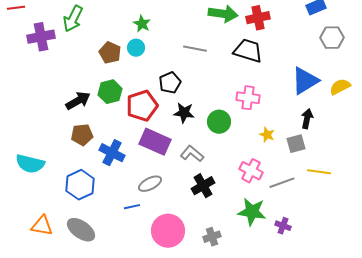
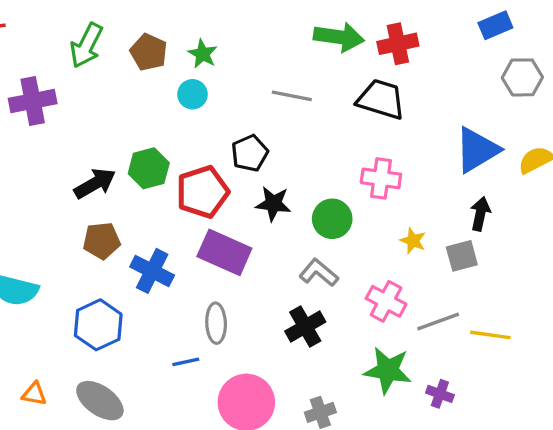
purple cross: (41, 37) -> (33, 101), moved
brown pentagon: (110, 53) -> (149, 52), moved
gray L-shape: (192, 154) -> (319, 273), moved
yellow line: (319, 172) -> (490, 335), moved
gray ellipse: (150, 184) -> (216, 323), turned -65
orange triangle: (42, 226) -> (34, 394), size x0.7

